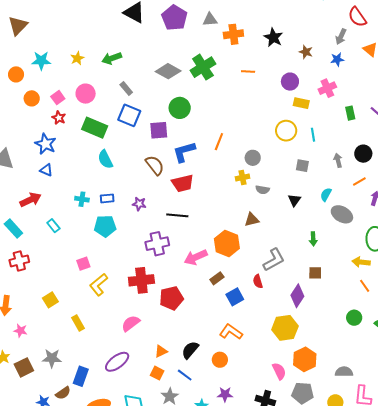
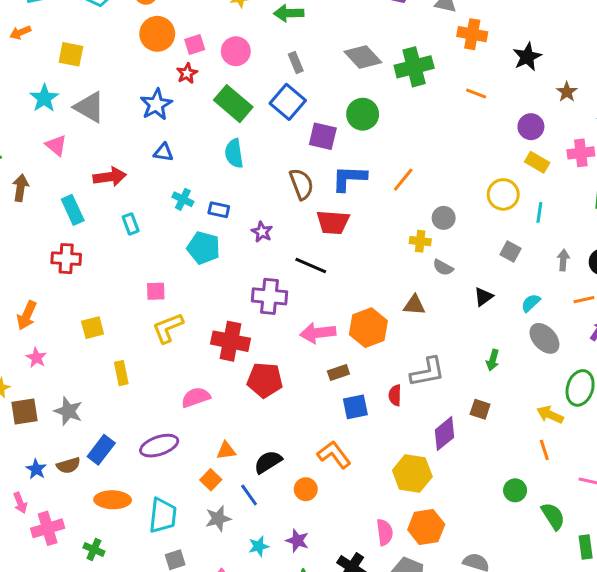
orange circle: (32, 98) -> (157, 34), size x1.5
blue triangle: (46, 170) -> (163, 152), moved, turned -32

